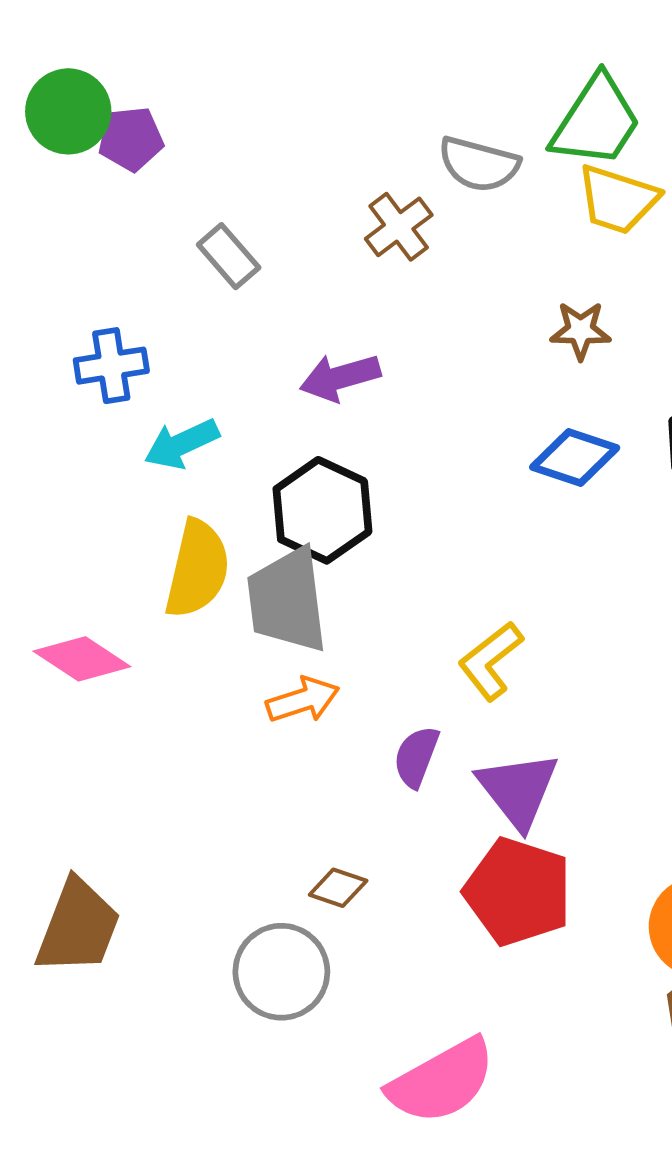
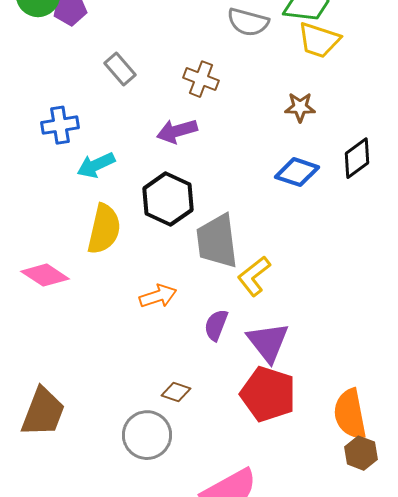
brown cross: (399, 227) -> (201, 79), moved, turned -32
gray trapezoid: (287, 600) -> (217, 241), moved

